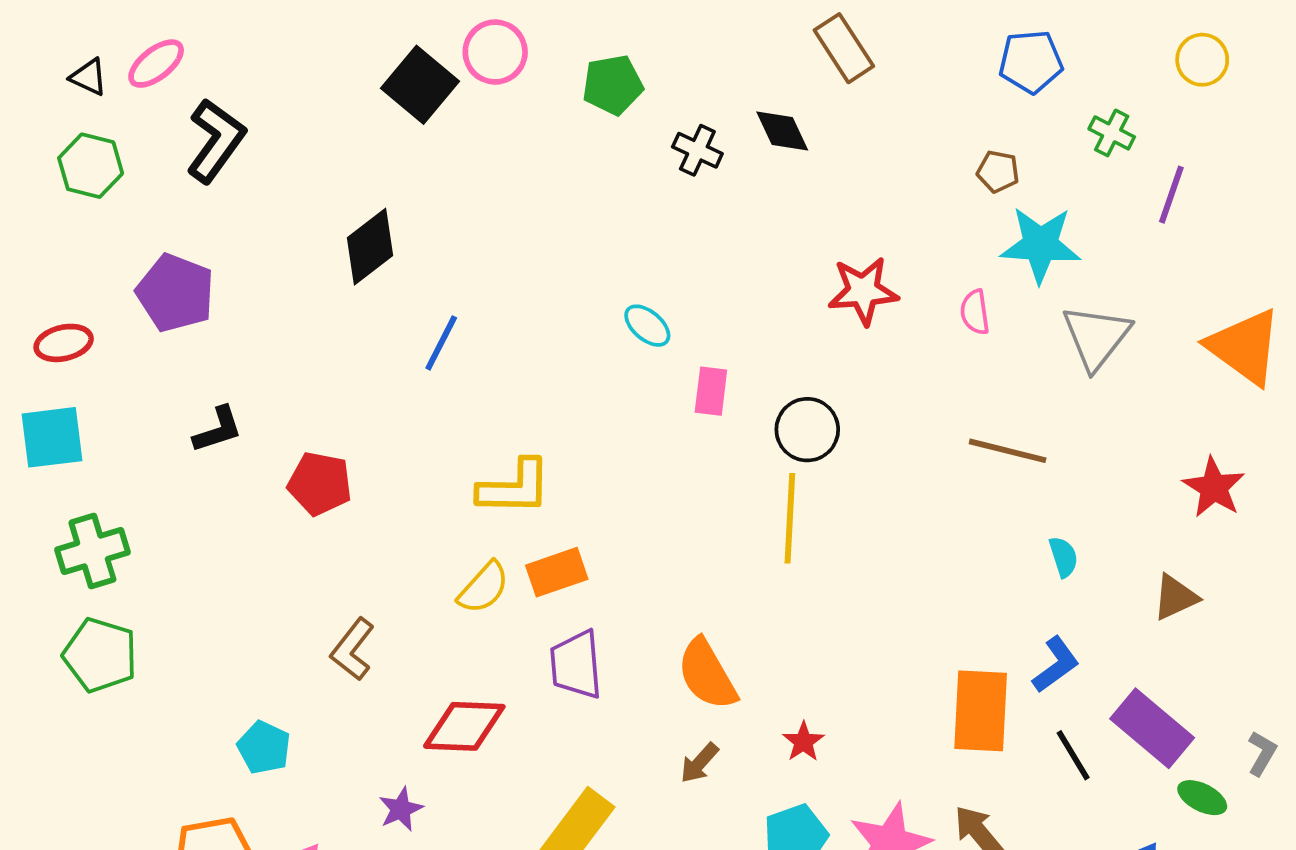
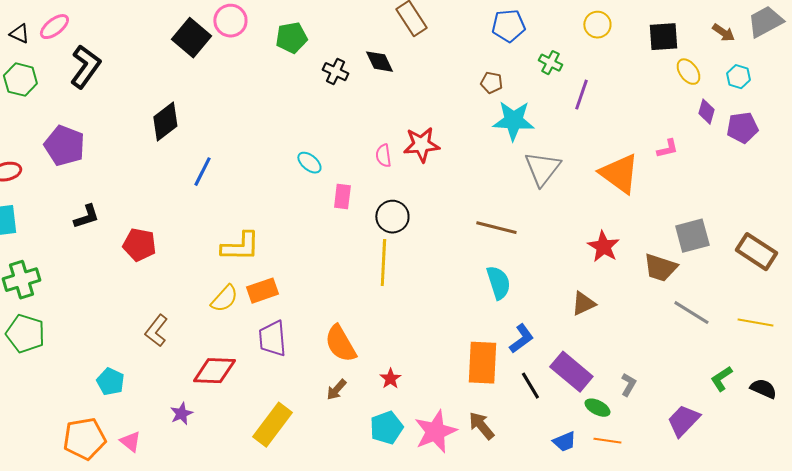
pink semicircle: (975, 312) -> (383, 156), moved
cyan semicircle: (1063, 557) -> (498, 283), moved, size x1.6

